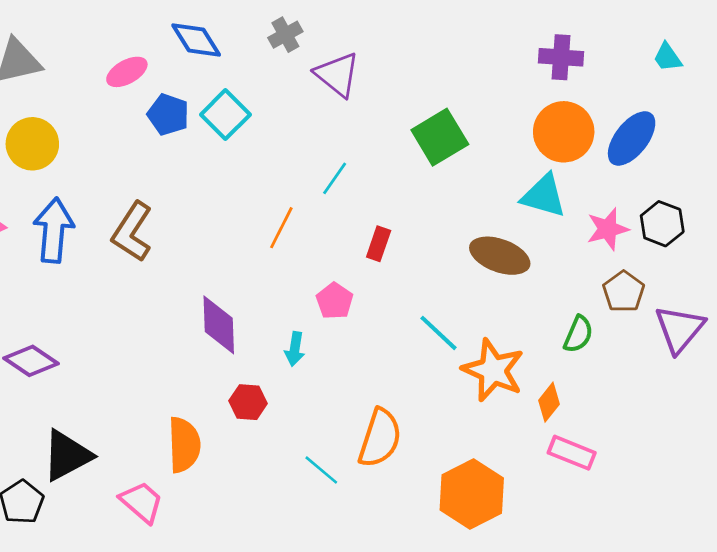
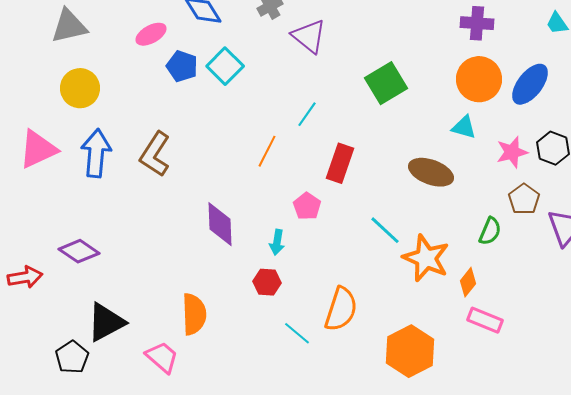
cyan triangle: (544, 196) -> (464, 127), size x0.7
red rectangle: (379, 244) -> (340, 163), size x1.5
red hexagon: (248, 402) -> (267, 282), moved

